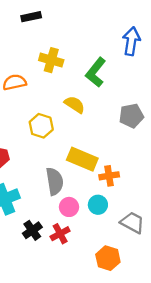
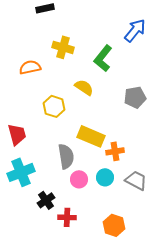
blue arrow: (131, 41) -> (135, 30), turned 30
gray trapezoid: (132, 223) -> (136, 180), moved
red cross: (60, 234) -> (67, 217), moved, turned 30

